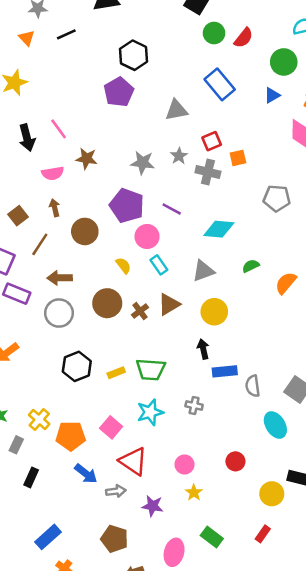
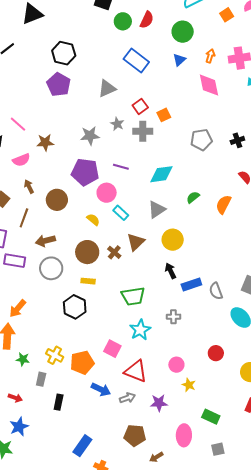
yellow rectangle: (116, 373) -> (88, 281), moved, turned 40

